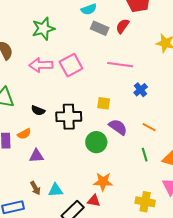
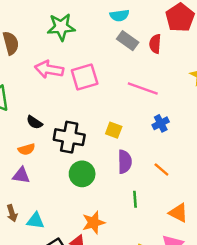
red semicircle: (122, 26) -> (155, 44), turned -42
purple semicircle: (118, 127) -> (125, 162), turned 42
orange semicircle: (24, 134) -> (27, 149), moved
green circle: (96, 142) -> (82, 174), moved
green line: (145, 155) -> (135, 199), moved
orange star: (103, 182) -> (93, 223), turned -30

